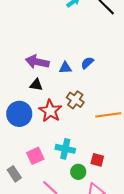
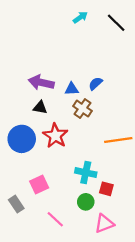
brown cross: (75, 100) -> (82, 109), moved
cyan cross: (65, 149) -> (86, 173), moved

